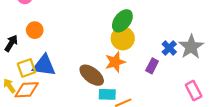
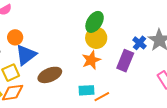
blue triangle: (44, 65) -> (26, 55), moved, turned -40
purple rectangle: (152, 66) -> (125, 61), size x1.5
brown ellipse: (92, 75) -> (50, 75), moved, turned -55

